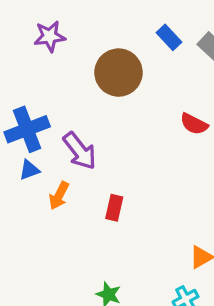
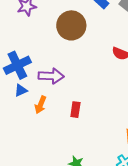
purple arrow: (80, 151) -> (51, 76), turned -45

